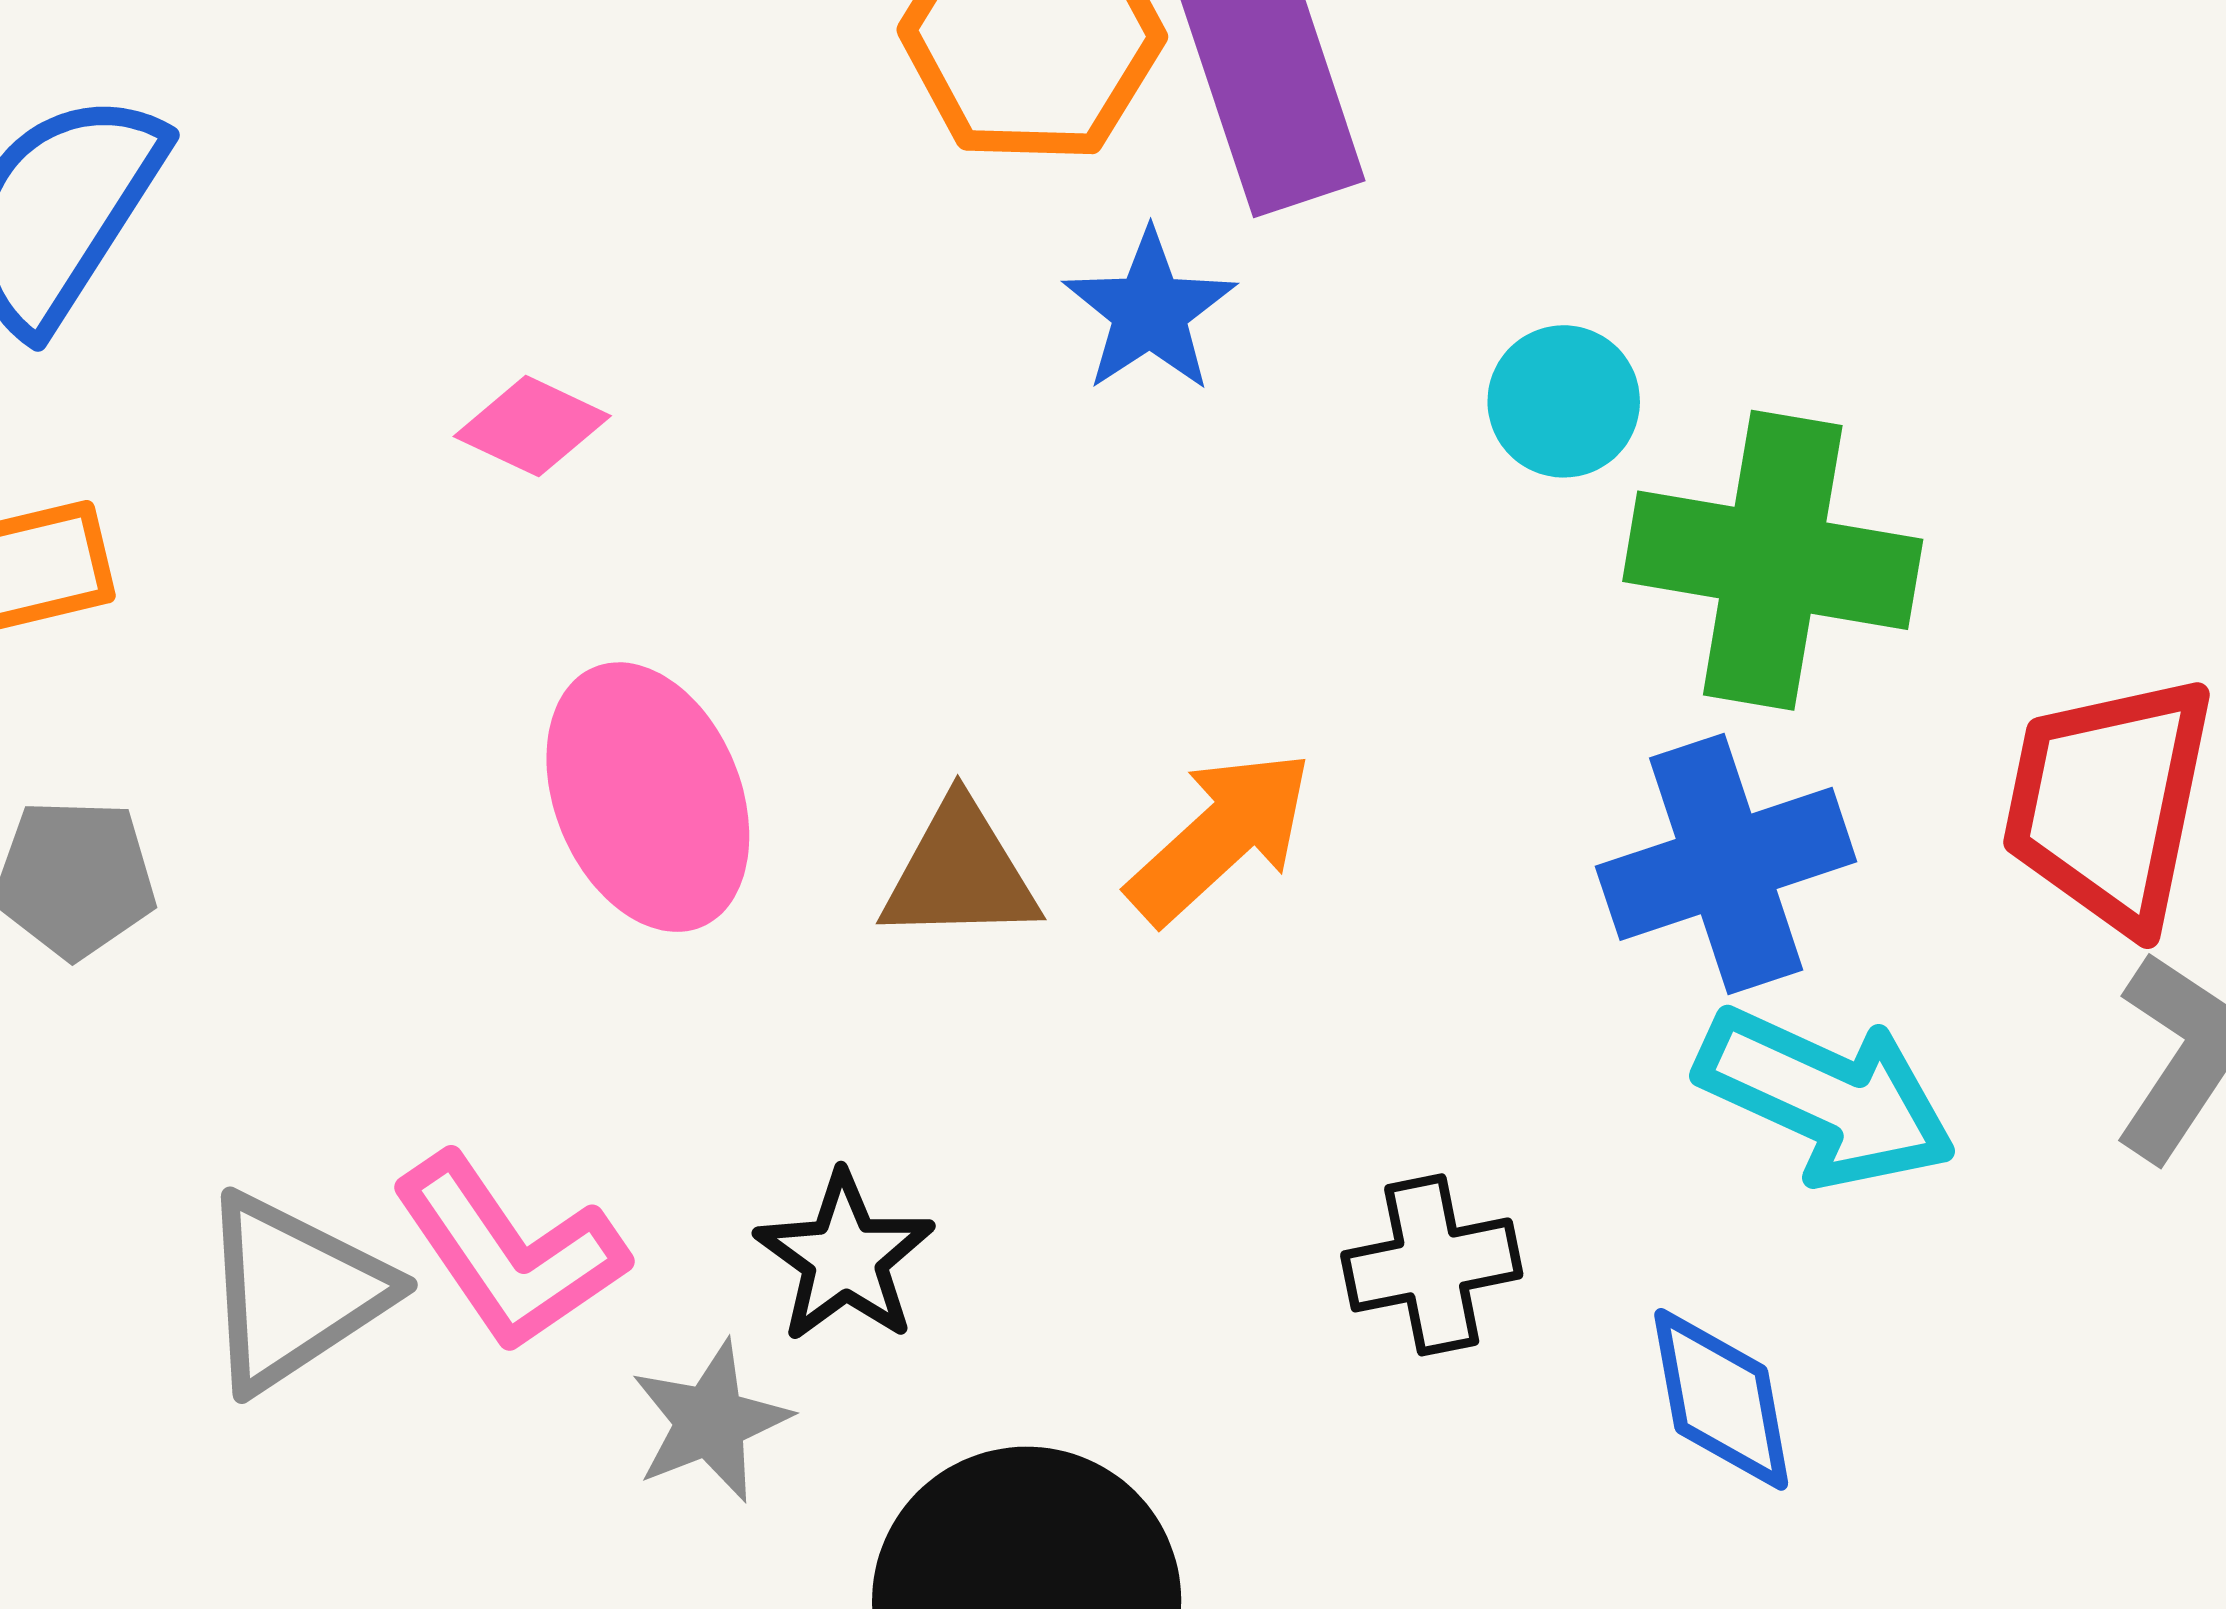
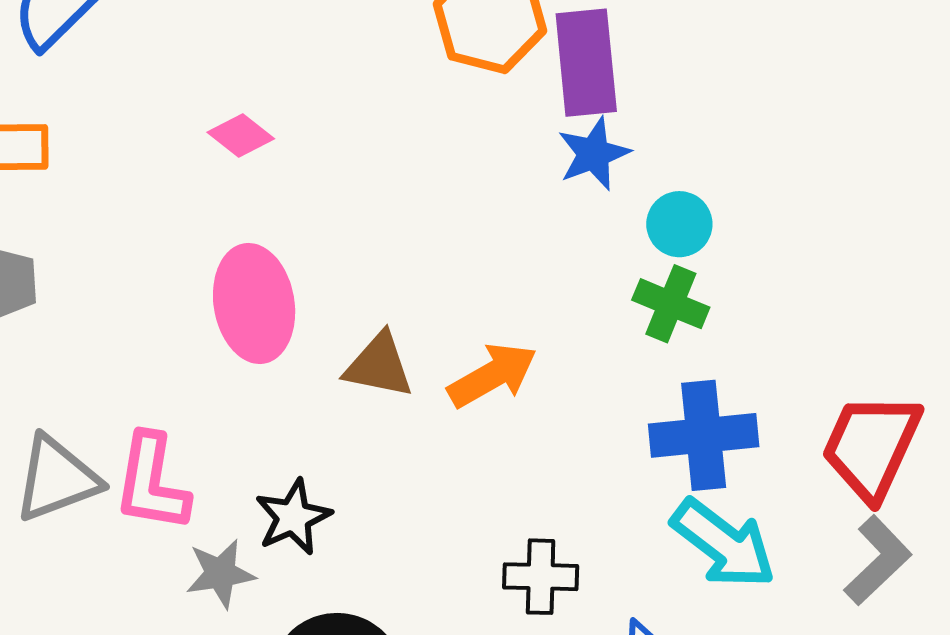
blue star: (1150, 311) -> (594, 154), moved
green cross: (1773, 560) -> (671, 304), moved, size x0.6
pink L-shape: (509, 1252) -> (152, 483), turned 31

